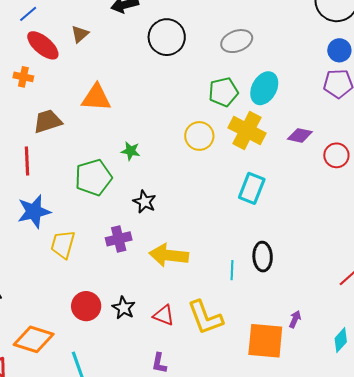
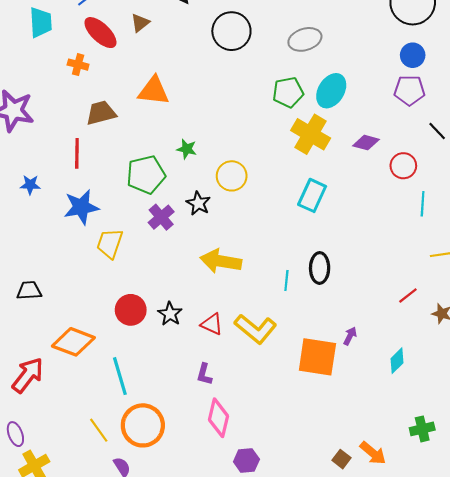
yellow circle: (199, 136) -> (232, 176), moved
purple cross: (119, 239) -> (161, 217), moved, turned -30
yellow L-shape: (205, 318) -> (256, 329), turned -33

